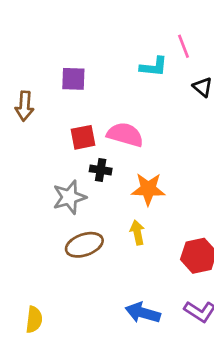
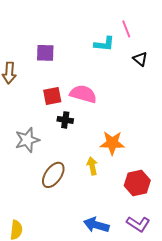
orange star: (148, 189) -> (112, 143), moved
gray star: (69, 197) -> (27, 140), moved
brown ellipse: (84, 245) -> (53, 175), turned -36

